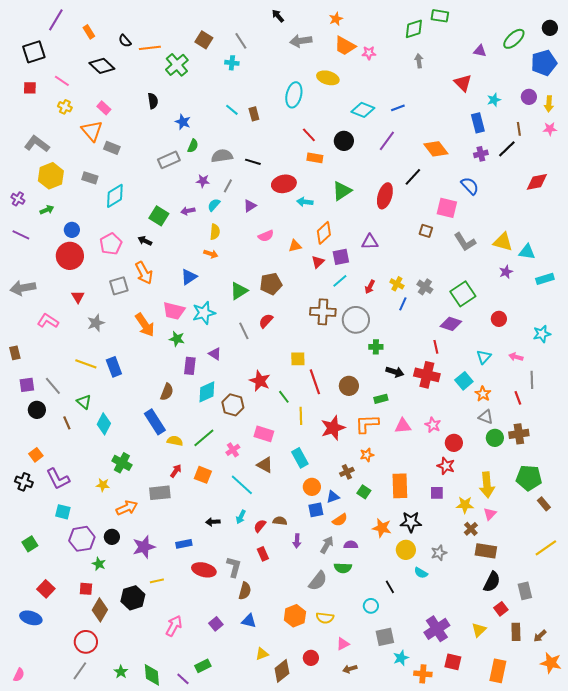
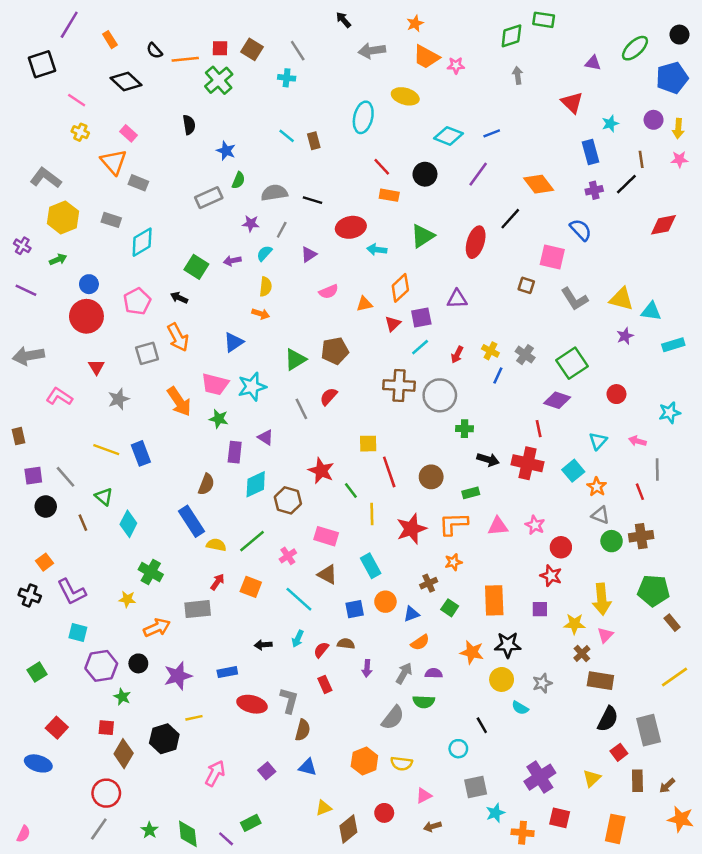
red square: (30, 88) -> (220, 48), moved
blue square: (316, 510) -> (355, 609), moved
gray rectangle: (525, 591) -> (649, 730), size x1.4

